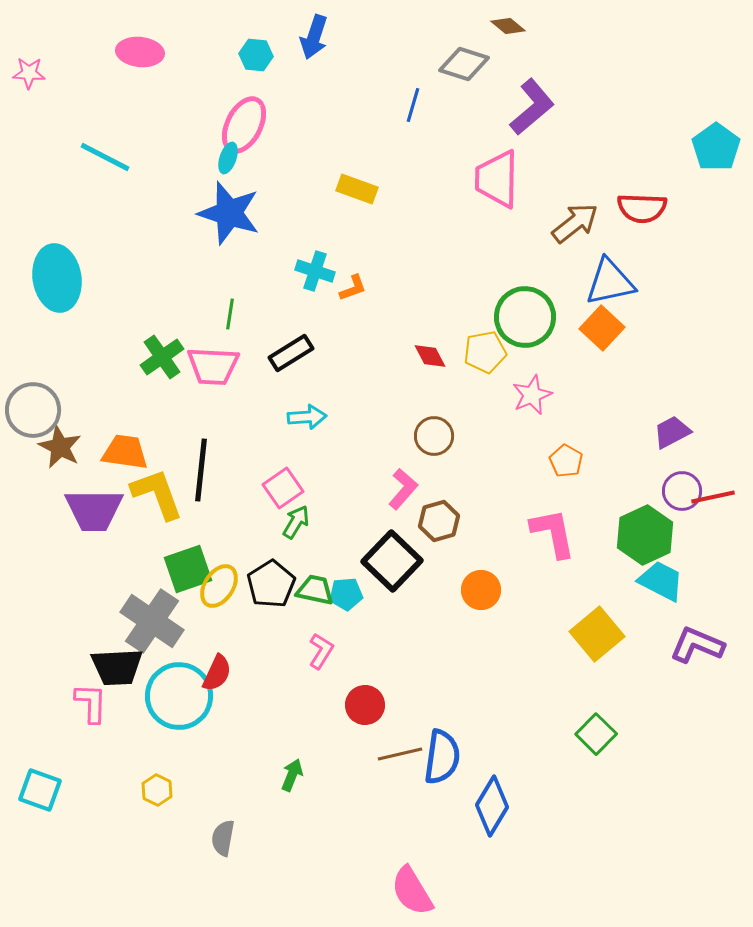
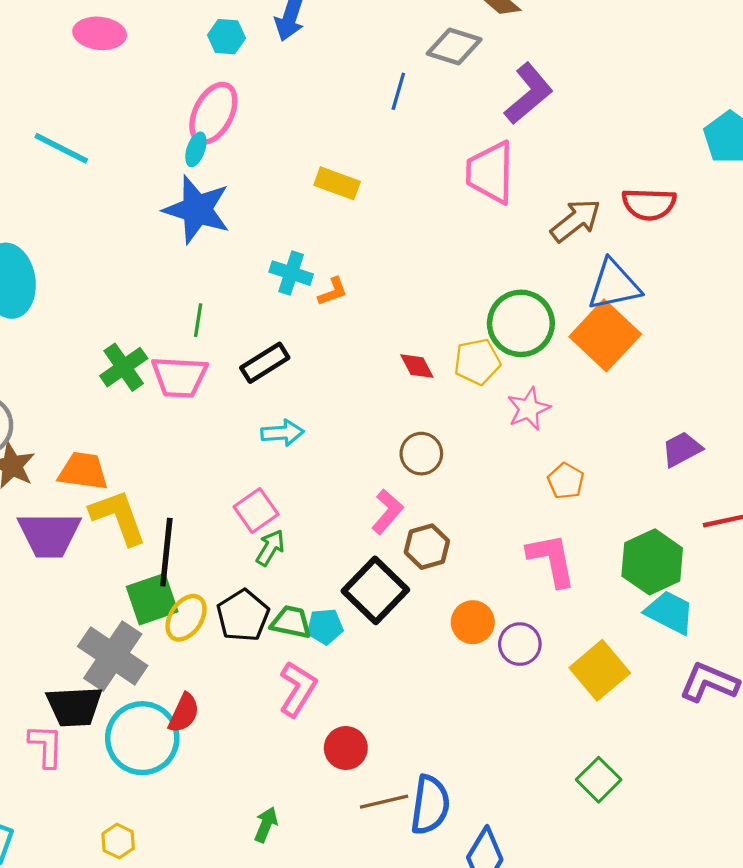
orange square: (602, 328) -> (605, 335), size x1.4
black line: (201, 470) -> (166, 552), moved
purple circle: (682, 491) -> (520, 644), moved
pink L-shape: (321, 651) -> (298, 689), size x1.4

